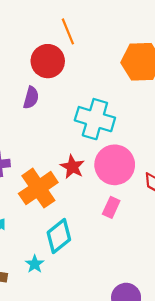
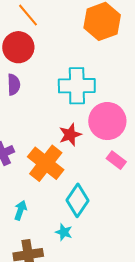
red star: (72, 167) -> (70, 135), turned -30
pink rectangle: (111, 207) -> (116, 160), turned -60

